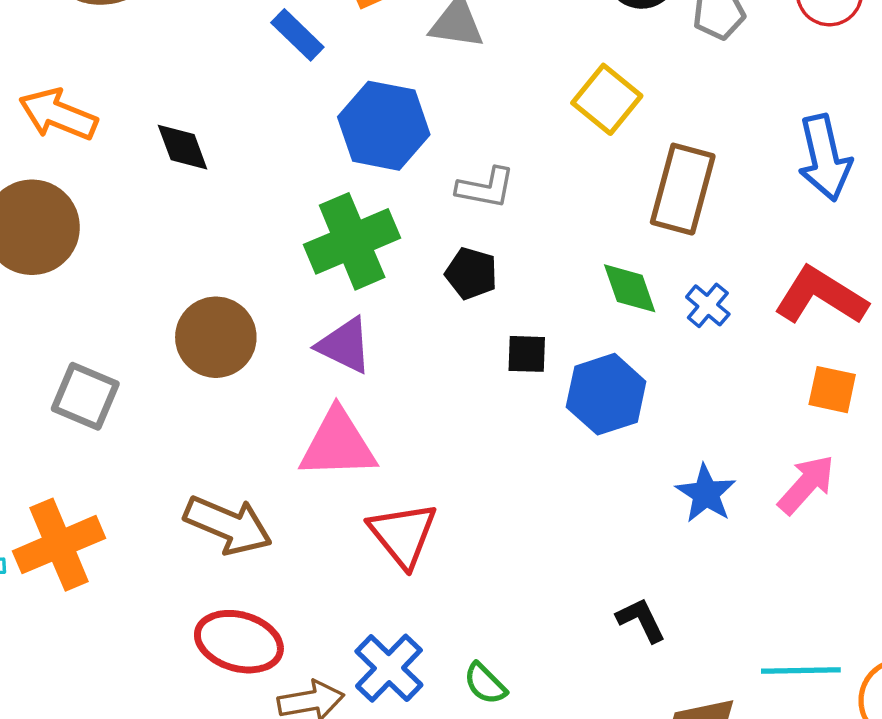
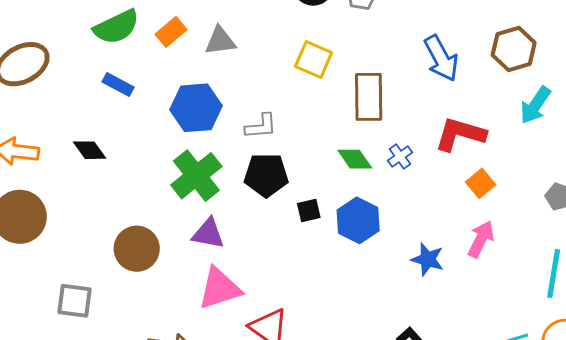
blue rectangle: (297, 35) -> (118, 85), moved
black pentagon: (471, 273) -> (266, 175), size x1.5
blue cross: (708, 305) -> (400, 156), turned 30
orange square: (832, 390) -> (481, 183), turned -36

